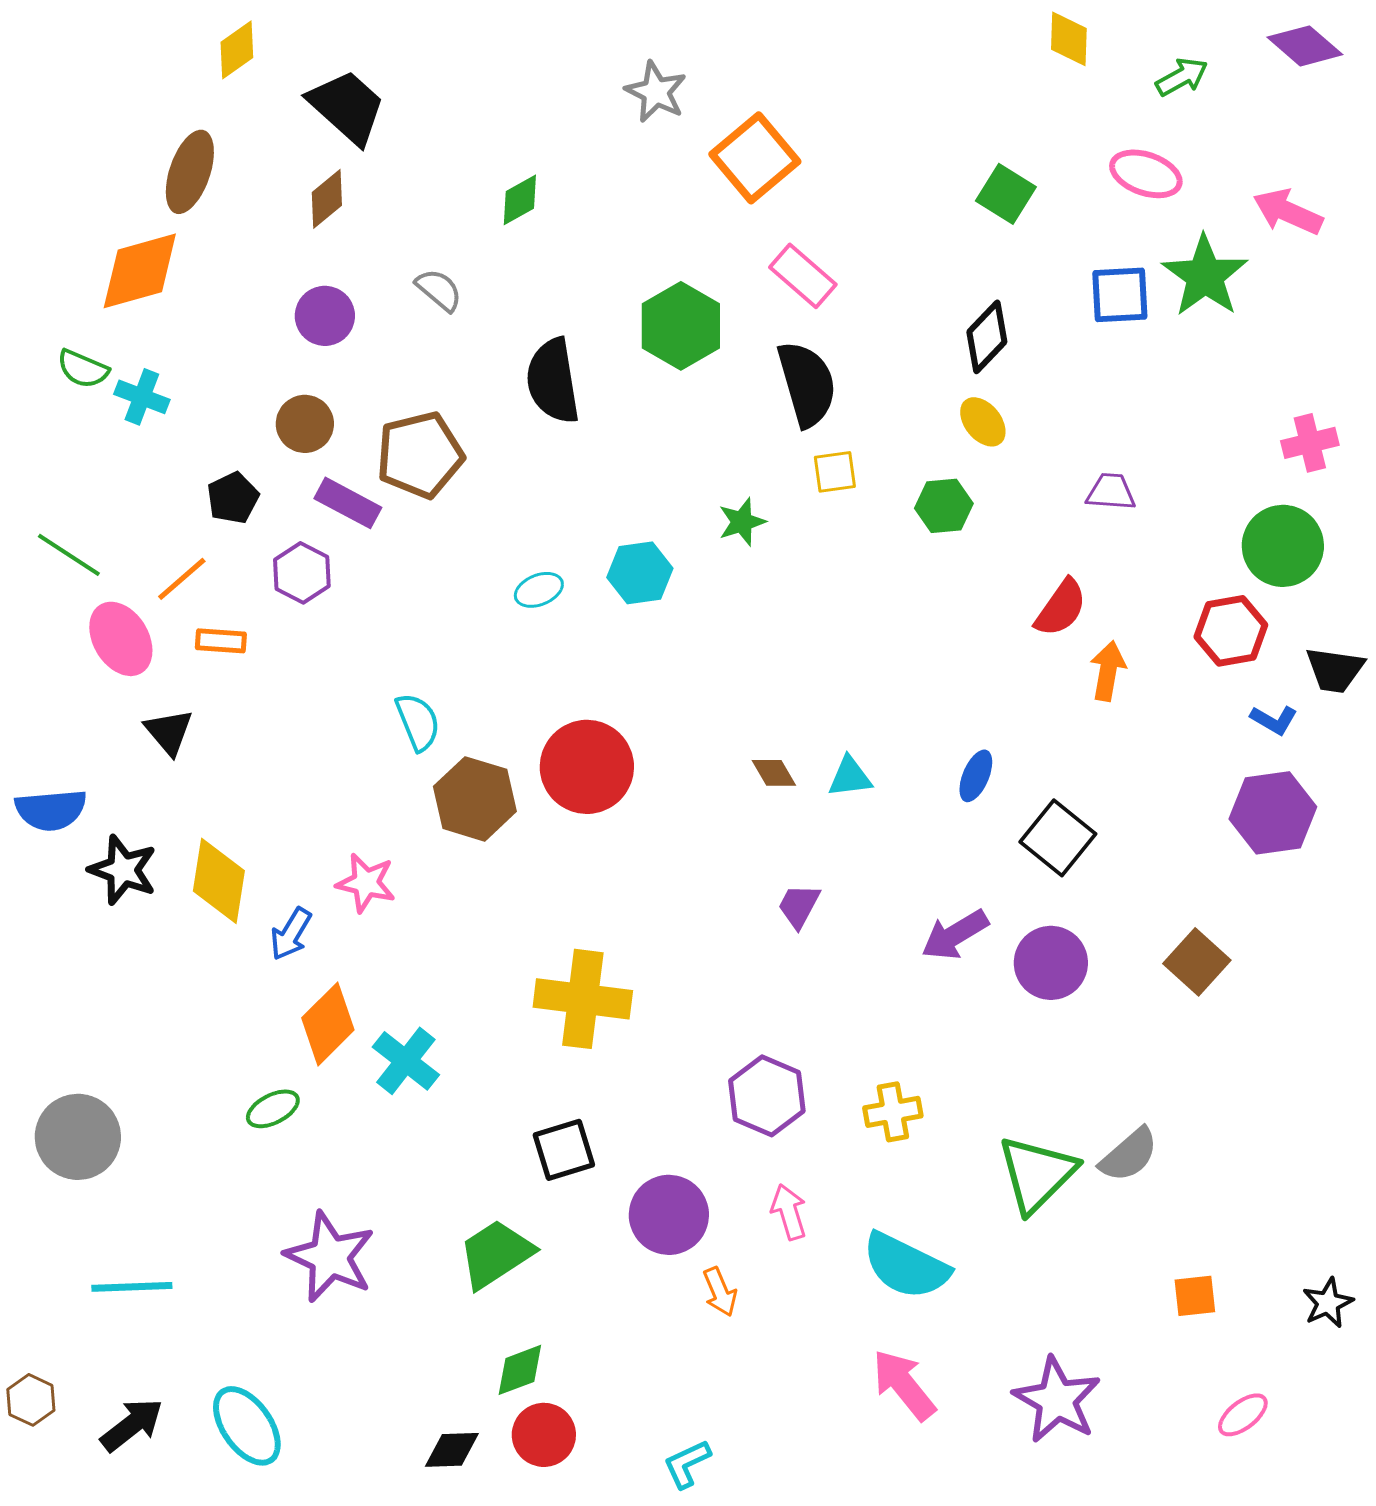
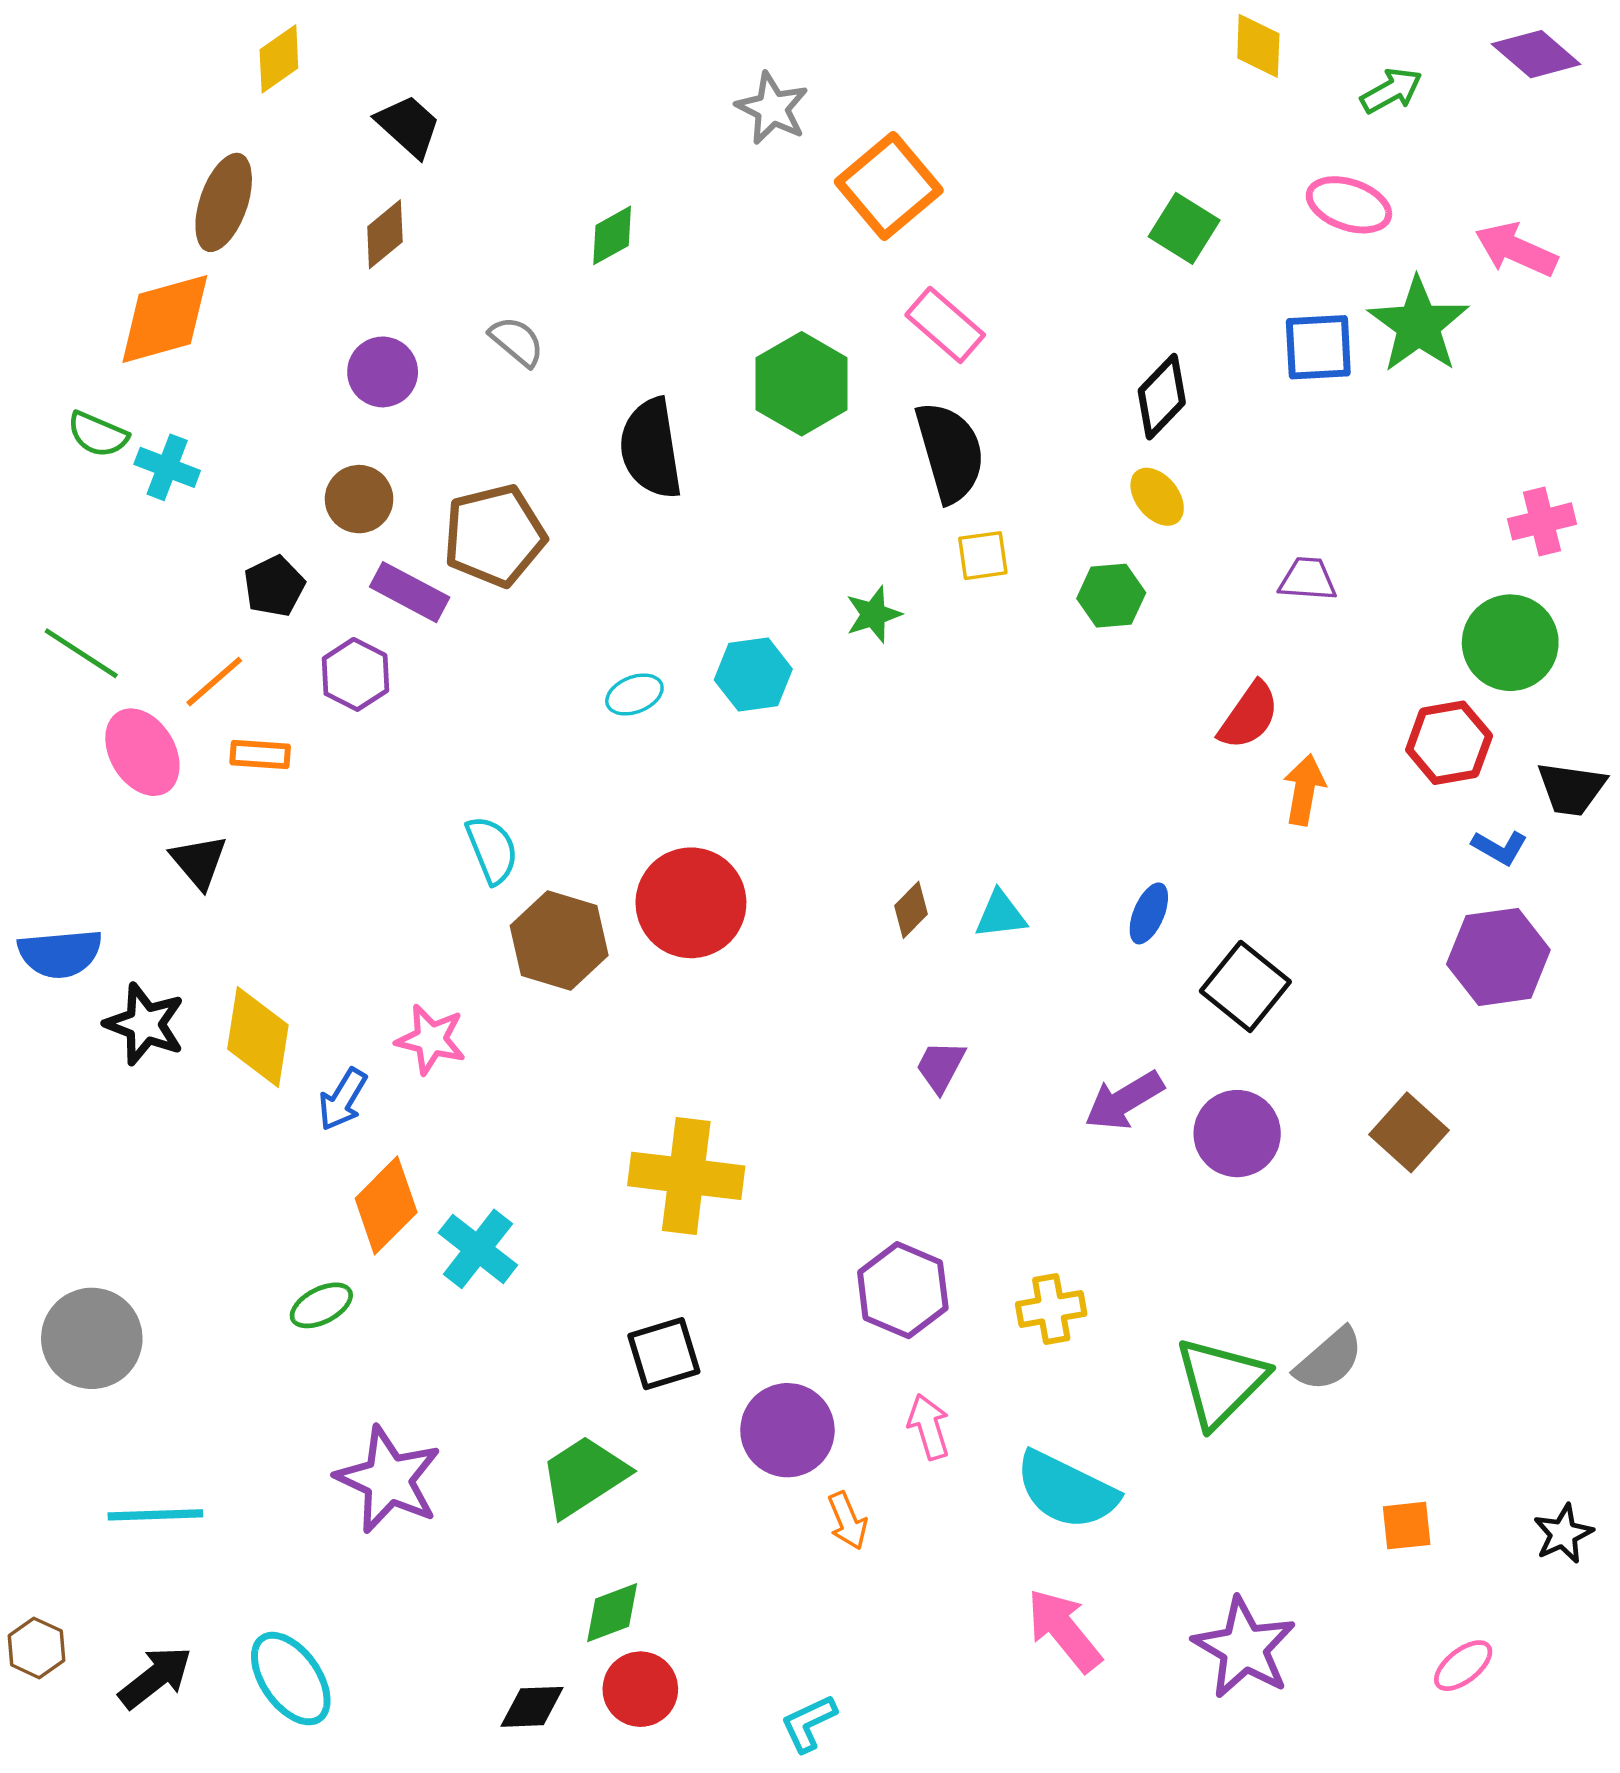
black trapezoid: (347, 107) -> (408, 126), size x0.7
brown diamond: (774, 773) -> (911, 910), turned 75

